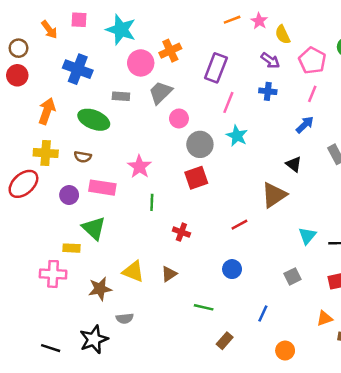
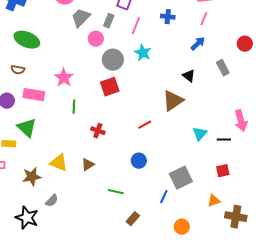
gray rectangle: (121, 96) -> (109, 21), moved, turned -72
gray square: (293, 276) -> (181, 178), moved, size x1.6
gray semicircle: (125, 318) -> (52, 201), turned -40
black star: (94, 339) -> (27, 218), turned -30

